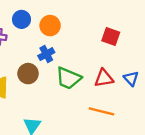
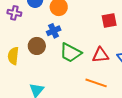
red square: (111, 37) -> (109, 20), turned -35

